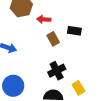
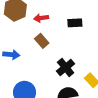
brown rectangle: (53, 39) -> (42, 41), moved

